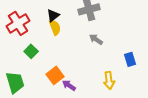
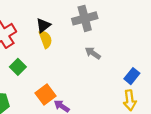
blue rectangle: (130, 59) -> (132, 76), turned 56
yellow arrow: (109, 80) -> (130, 100), moved

